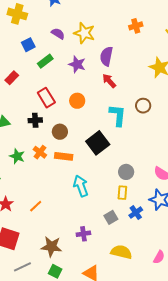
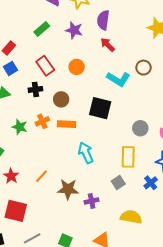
blue square: (28, 45) -> (11, 68), moved
cyan L-shape: (118, 115) -> (118, 79), turned 120
black square: (98, 143) -> (100, 108), turned -35
orange cross: (40, 152) -> (42, 121), turned 32
gray circle: (126, 172) -> (140, 128), moved
yellow rectangle: (122, 193) -> (128, 157), size x1.5
blue cross: (136, 213) -> (151, 183), moved
brown star: (51, 247) -> (68, 189), moved

